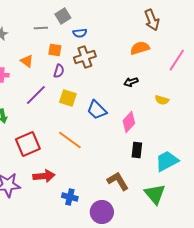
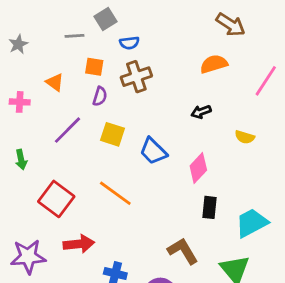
brown arrow: (152, 20) -> (231, 25), turned -35
red square: (28, 144) -> (56, 199), turned -30

